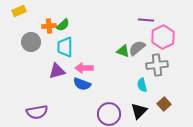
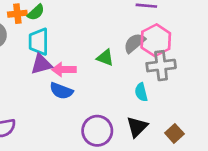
pink hexagon: (163, 37) -> (156, 40), moved
green triangle: (123, 51) -> (105, 58), moved
purple triangle: (57, 71) -> (41, 64), moved
brown square: (164, 104) -> (174, 133), moved

